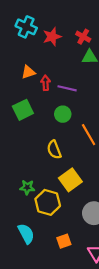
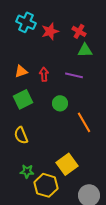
orange triangle: (28, 72) -> (21, 71), moved
purple line: (67, 88) -> (74, 75), moved
yellow semicircle: (54, 150) -> (21, 135), moved

